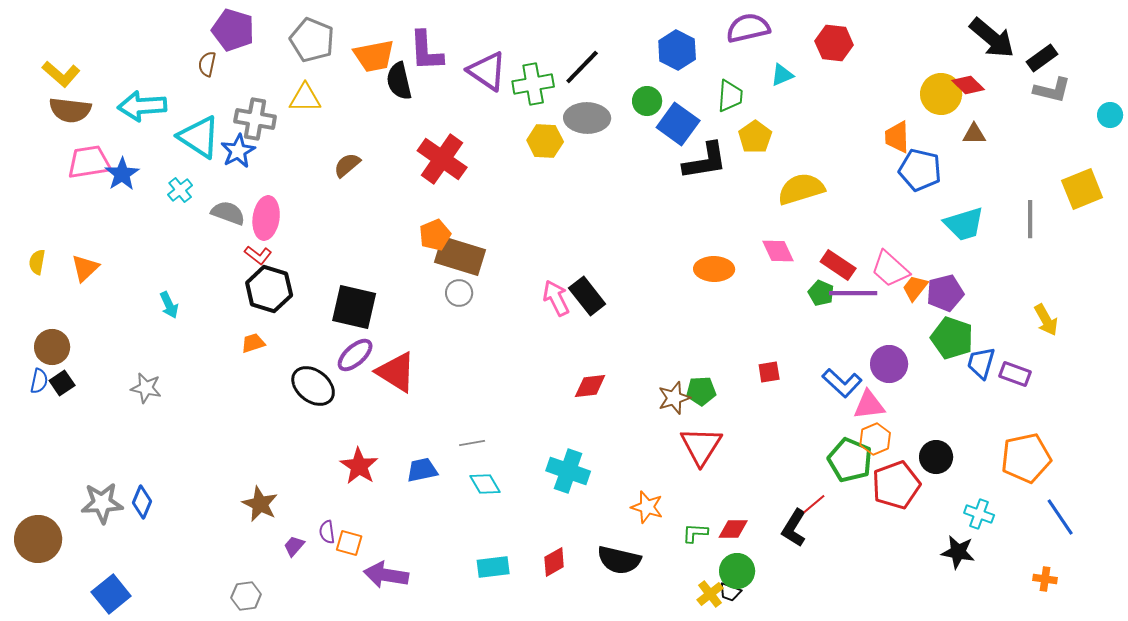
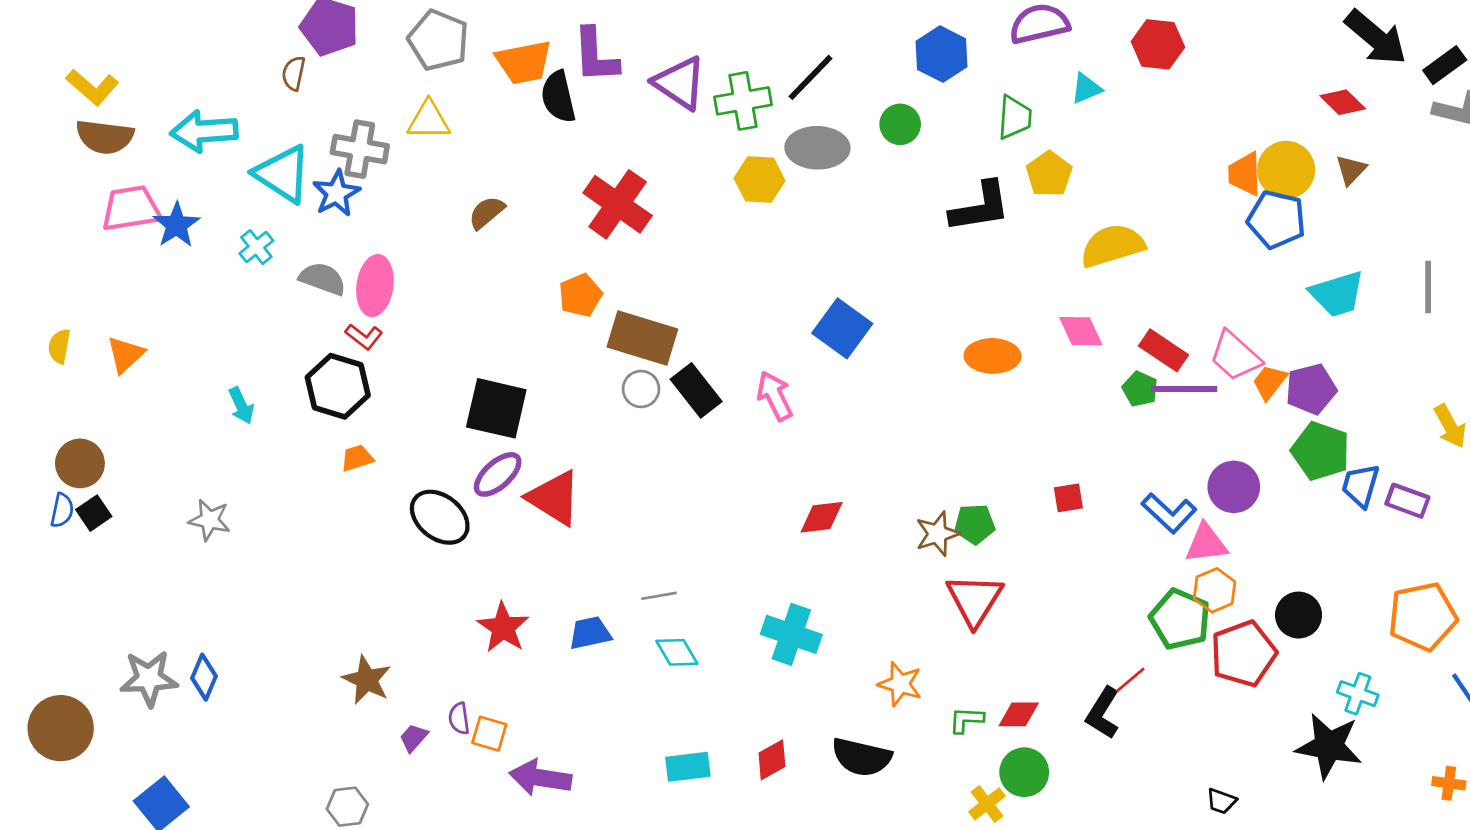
yellow circle: (941, 94) -> (1286, 170), moved
blue square: (678, 124) -> (842, 328), moved
brown triangle: (974, 134) -> (1351, 170), turned -45
orange pentagon: (435, 235) -> (580, 295), moved
black hexagon: (269, 289) -> (338, 386), moved
black rectangle: (587, 296) -> (696, 390), moved
black star: (958, 552) -> (1329, 746), size x1.4
black trapezoid: (730, 592) -> (1221, 801), moved

